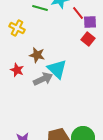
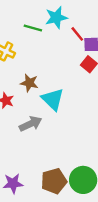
gray arrow: (43, 79) -> (31, 124), moved

